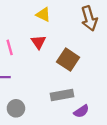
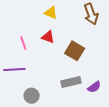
red triangle: (38, 42) -> (48, 37), turned -32
purple semicircle: (81, 111) -> (94, 87), moved

